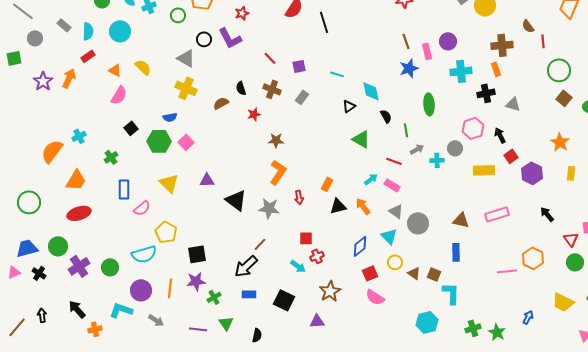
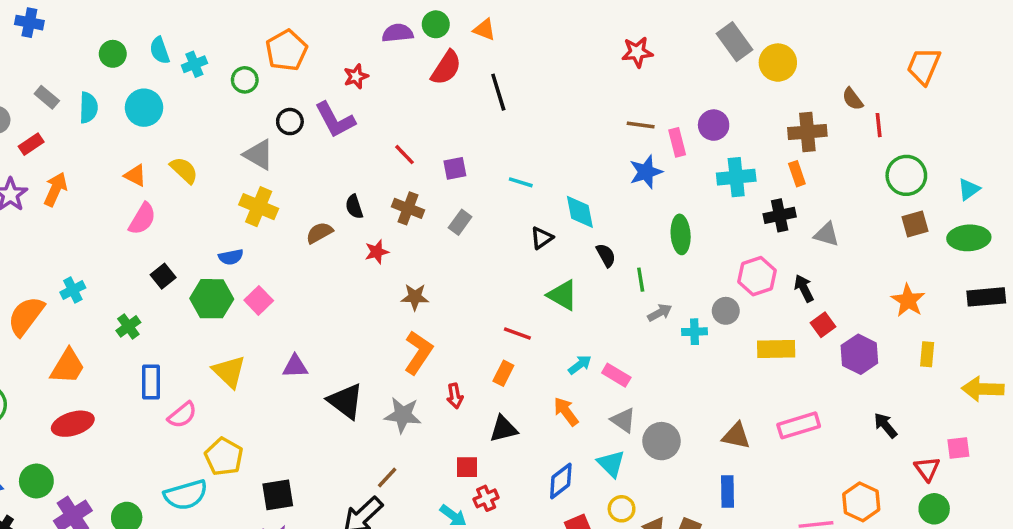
brown line: (406, 41) -> (641, 125), turned -63
red rectangle: (88, 56) -> (31, 144), moved
brown square: (564, 98) -> (915, 224), turned 35
red line: (394, 161) -> (517, 333), moved
black triangle: (338, 206) -> (503, 429), moved

